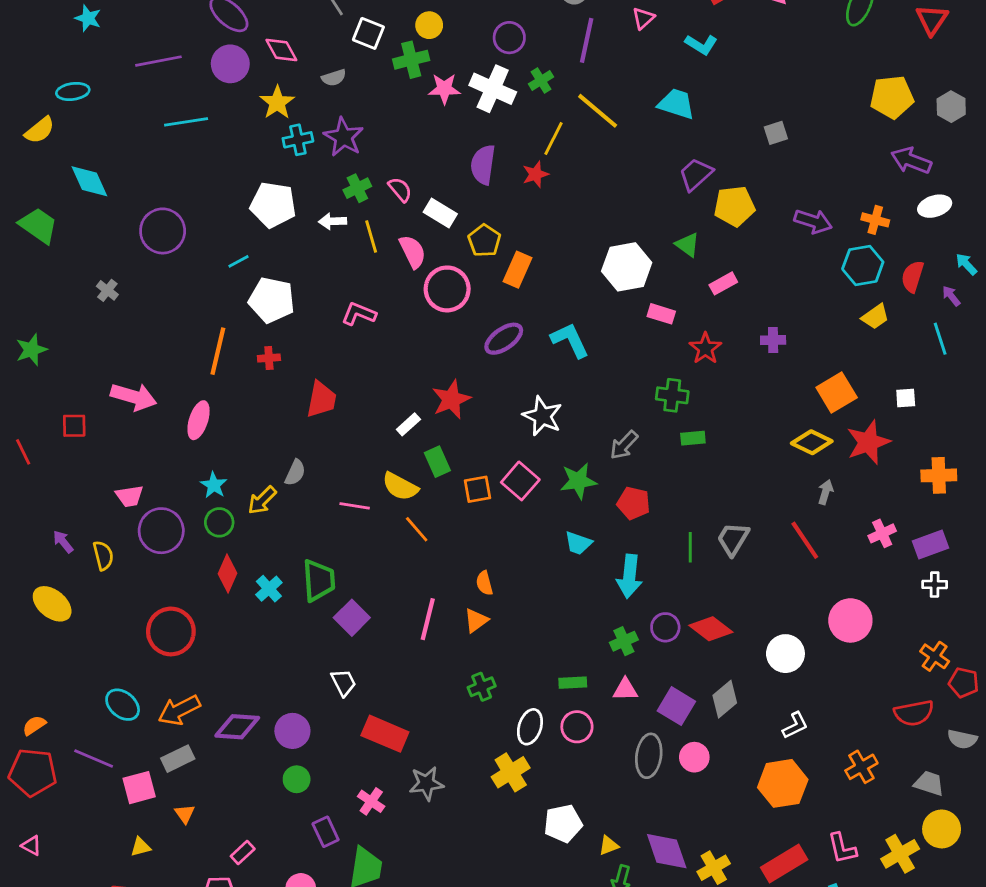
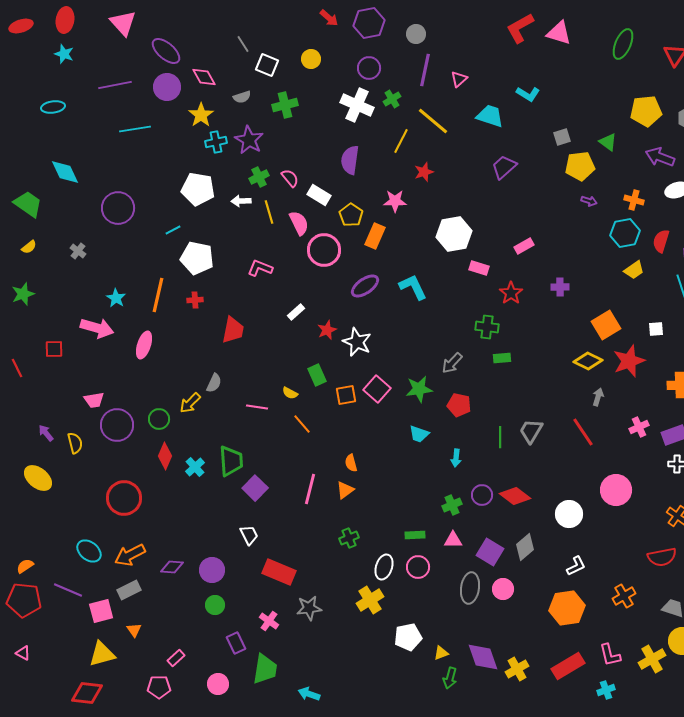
pink triangle: (643, 18) -> (459, 79), moved
cyan L-shape: (701, 45) -> (528, 94), moved
green cross: (411, 60) -> (285, 105), moved
pink star: (444, 89) -> (395, 201), moved
yellow semicircle: (40, 130) -> (29, 247), moved, size x0.7
red star: (535, 174) -> (424, 172), moved
yellow pentagon: (734, 206) -> (580, 166), moved
purple arrow: (813, 221) -> (589, 201), size x0.6
green triangle: (687, 245) -> (608, 142), moved
red star: (451, 399) -> (327, 330), size x0.7
white star: (542, 416) -> (357, 342), moved
white rectangle: (408, 424) -> (296, 312), moved
cyan star: (214, 485) -> (116, 298), moved
yellow semicircle: (400, 486) -> (290, 393), size x0.6
cyan arrow: (629, 576) -> (456, 458), size x0.6
purple diamond: (237, 727) -> (172, 567), size x0.7
yellow triangle: (141, 847) -> (102, 654), size x1.8

